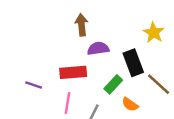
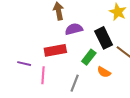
pink line: (67, 103) -> (43, 75), moved

